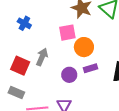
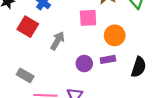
orange circle: (84, 47) -> (115, 35), moved
red square: (20, 66) -> (28, 27), moved

